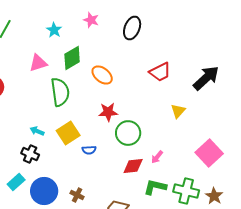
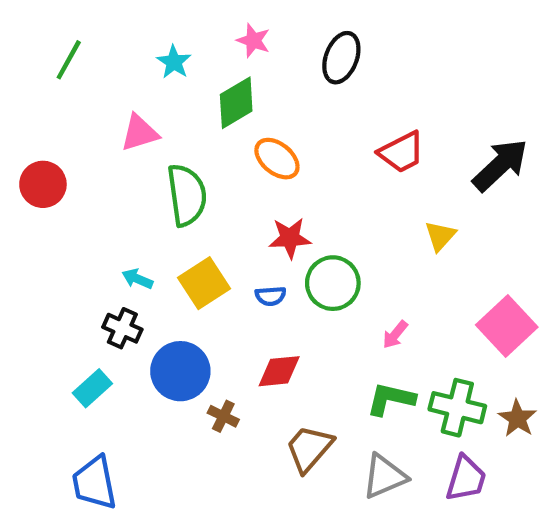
green diamond: (72, 58) -> (236, 103), moved
blue semicircle: (89, 150) -> (271, 296), moved
red diamond: (133, 166) -> (279, 371), moved
blue circle: (44, 191) -> (180, 371), moved

